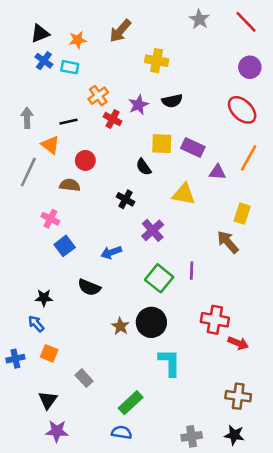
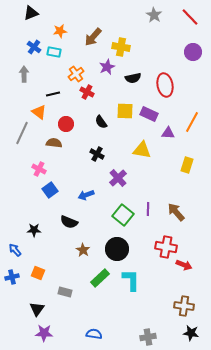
brown arrow: (120, 31) -> (93, 37), moved
black triangle: (40, 33) -> (31, 13), moved
purple star: (138, 105) -> (107, 67), moved
red ellipse: (242, 110) -> (165, 85), moved, turned 35
gray arrow: (27, 118) -> (24, 74), moved
black semicircle: (144, 167) -> (101, 122), moved
brown arrow: (228, 242) -> (176, 212), moved
blue arrow: (36, 324) -> (15, 250), moved
brown star: (120, 326) -> (83, 250), moved
gray rectangle: (84, 378) -> (65, 292), turned -32
green rectangle: (131, 403) -> (100, 278), moved
black star: (234, 435) -> (191, 333), moved

